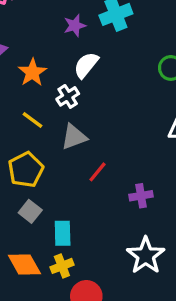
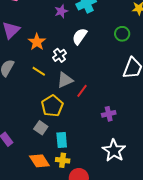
white semicircle: (86, 65) -> (80, 36), moved
yellow pentagon: (26, 170) -> (52, 106), moved
red line: (98, 172) -> (82, 91), moved
yellow cross: (62, 266) -> (63, 160), turned 32

